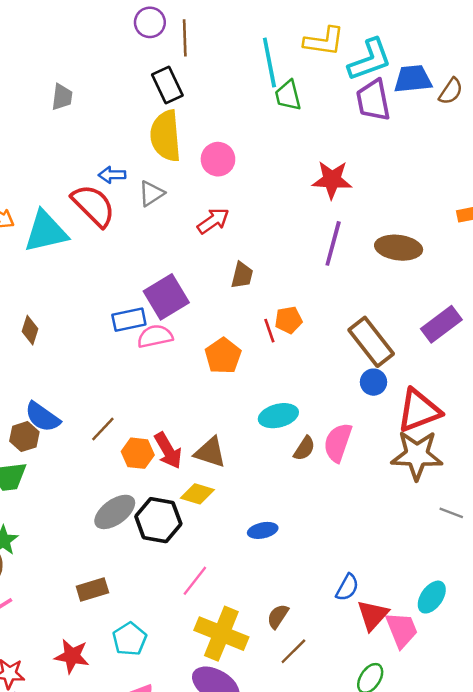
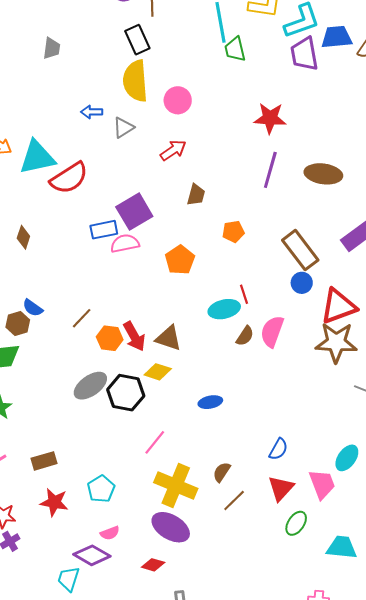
red semicircle: (93, 206) -> (69, 178), moved, turned 102
red line: (269, 331) -> (244, 294), moved
blue semicircle: (42, 417) -> (33, 308), size x0.7
brown rectangle: (92, 589) -> (44, 461), moved
red triangle: (373, 615) -> (281, 488), moved

